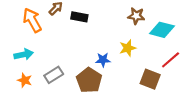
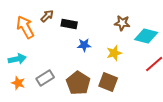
blue star: (103, 60) -> (84, 45), moved
brown square: (150, 79) -> (108, 82), moved

